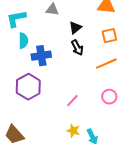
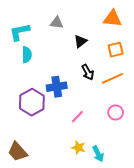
black arrow: (77, 48) -> (88, 72), moved
blue cross: (41, 56) -> (57, 87), moved

